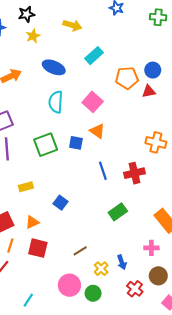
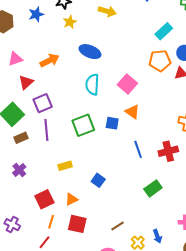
cyan rectangle: (94, 56) -> (164, 31), moved

